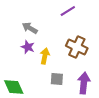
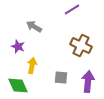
purple star: (28, 47) -> (18, 46), moved
yellow arrow: (45, 56) -> (32, 66), moved

